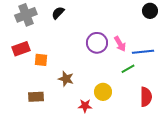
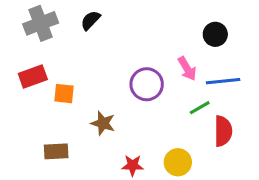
black circle: (150, 11) -> (215, 34), moved
purple circle: (97, 43) -> (147, 84), moved
yellow circle: (103, 92) -> (178, 162), moved
red semicircle: (146, 97) -> (223, 131), moved

